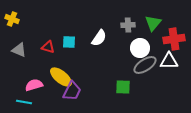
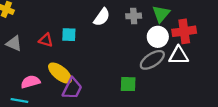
white semicircle: (99, 38) -> (102, 17), moved
white circle: (140, 48) -> (158, 37), moved

